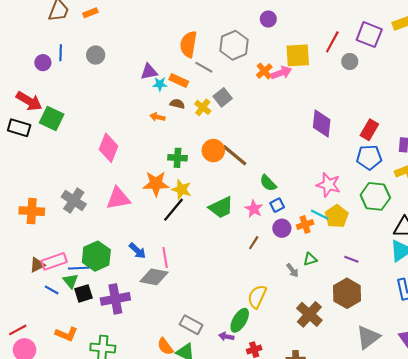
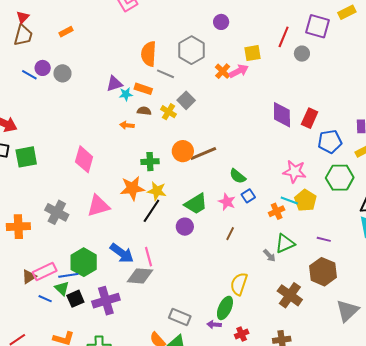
orange rectangle: (90, 13) -> (66, 32), moved
blue line: (61, 53) -> (29, 75), turned -56
yellow square: (298, 55) -> (252, 53), size x0.7
purple circle: (43, 63) -> (43, 68), moved
green square: (52, 119) -> (26, 157), moved, turned -30
red rectangle: (369, 130) -> (310, 118), moved
brown line: (235, 155) -> (203, 153), turned -56
purple circle: (282, 228) -> (185, 227), moved
blue arrow: (137, 251) -> (122, 253), size x1.4
green triangle: (310, 259) -> (285, 243), size x1.5

